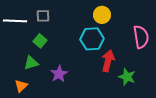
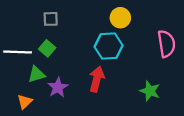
white line: (15, 21) -> (18, 52), moved
red arrow: (108, 61) -> (97, 79), moved
purple star: (59, 74) -> (58, 87), moved

